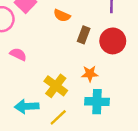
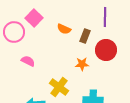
brown rectangle: (84, 35) -> (85, 36), moved
orange star: (90, 74) -> (82, 64), moved

